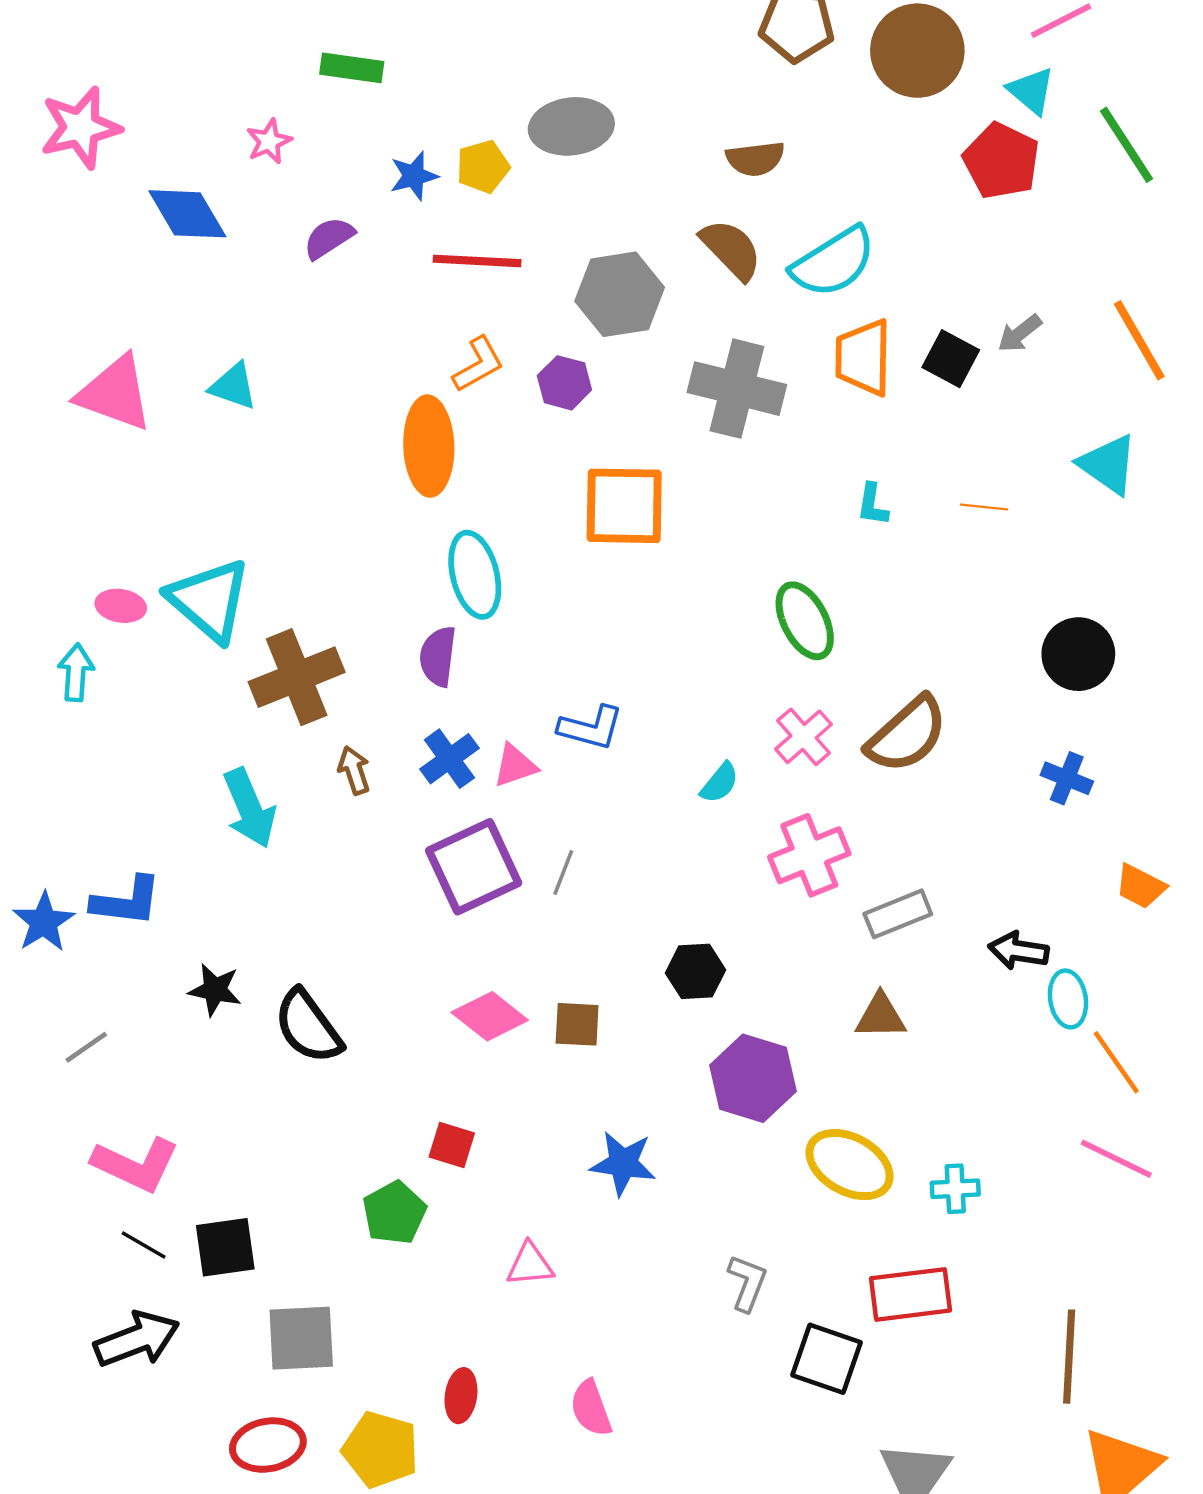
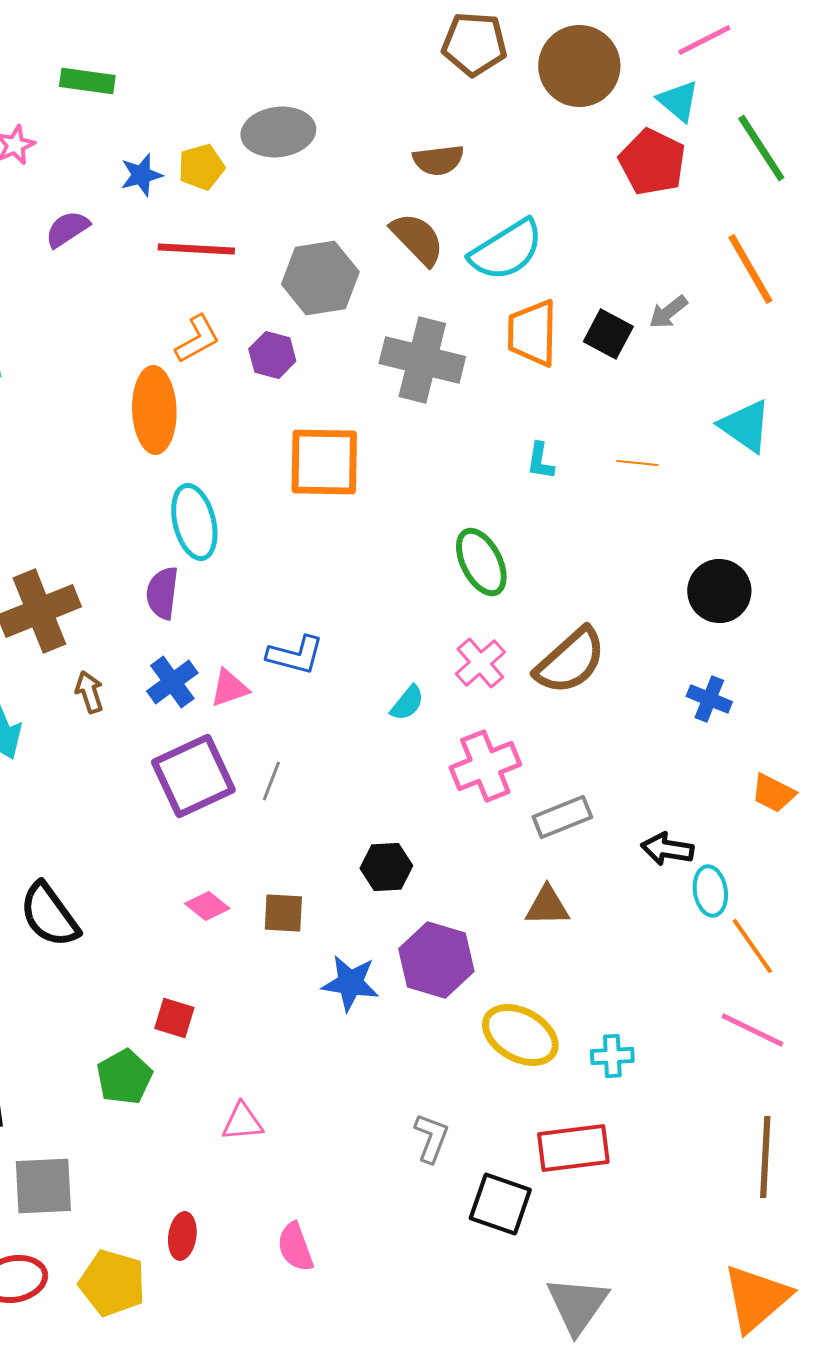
orange line: (1139, 340) -> (750, 269), moved
pink diamond: (490, 1016) -> (207, 906), size x0.7
blue star: (623, 1163) -> (350, 983), moved
brown line: (1069, 1357) -> (765, 1157), moved

